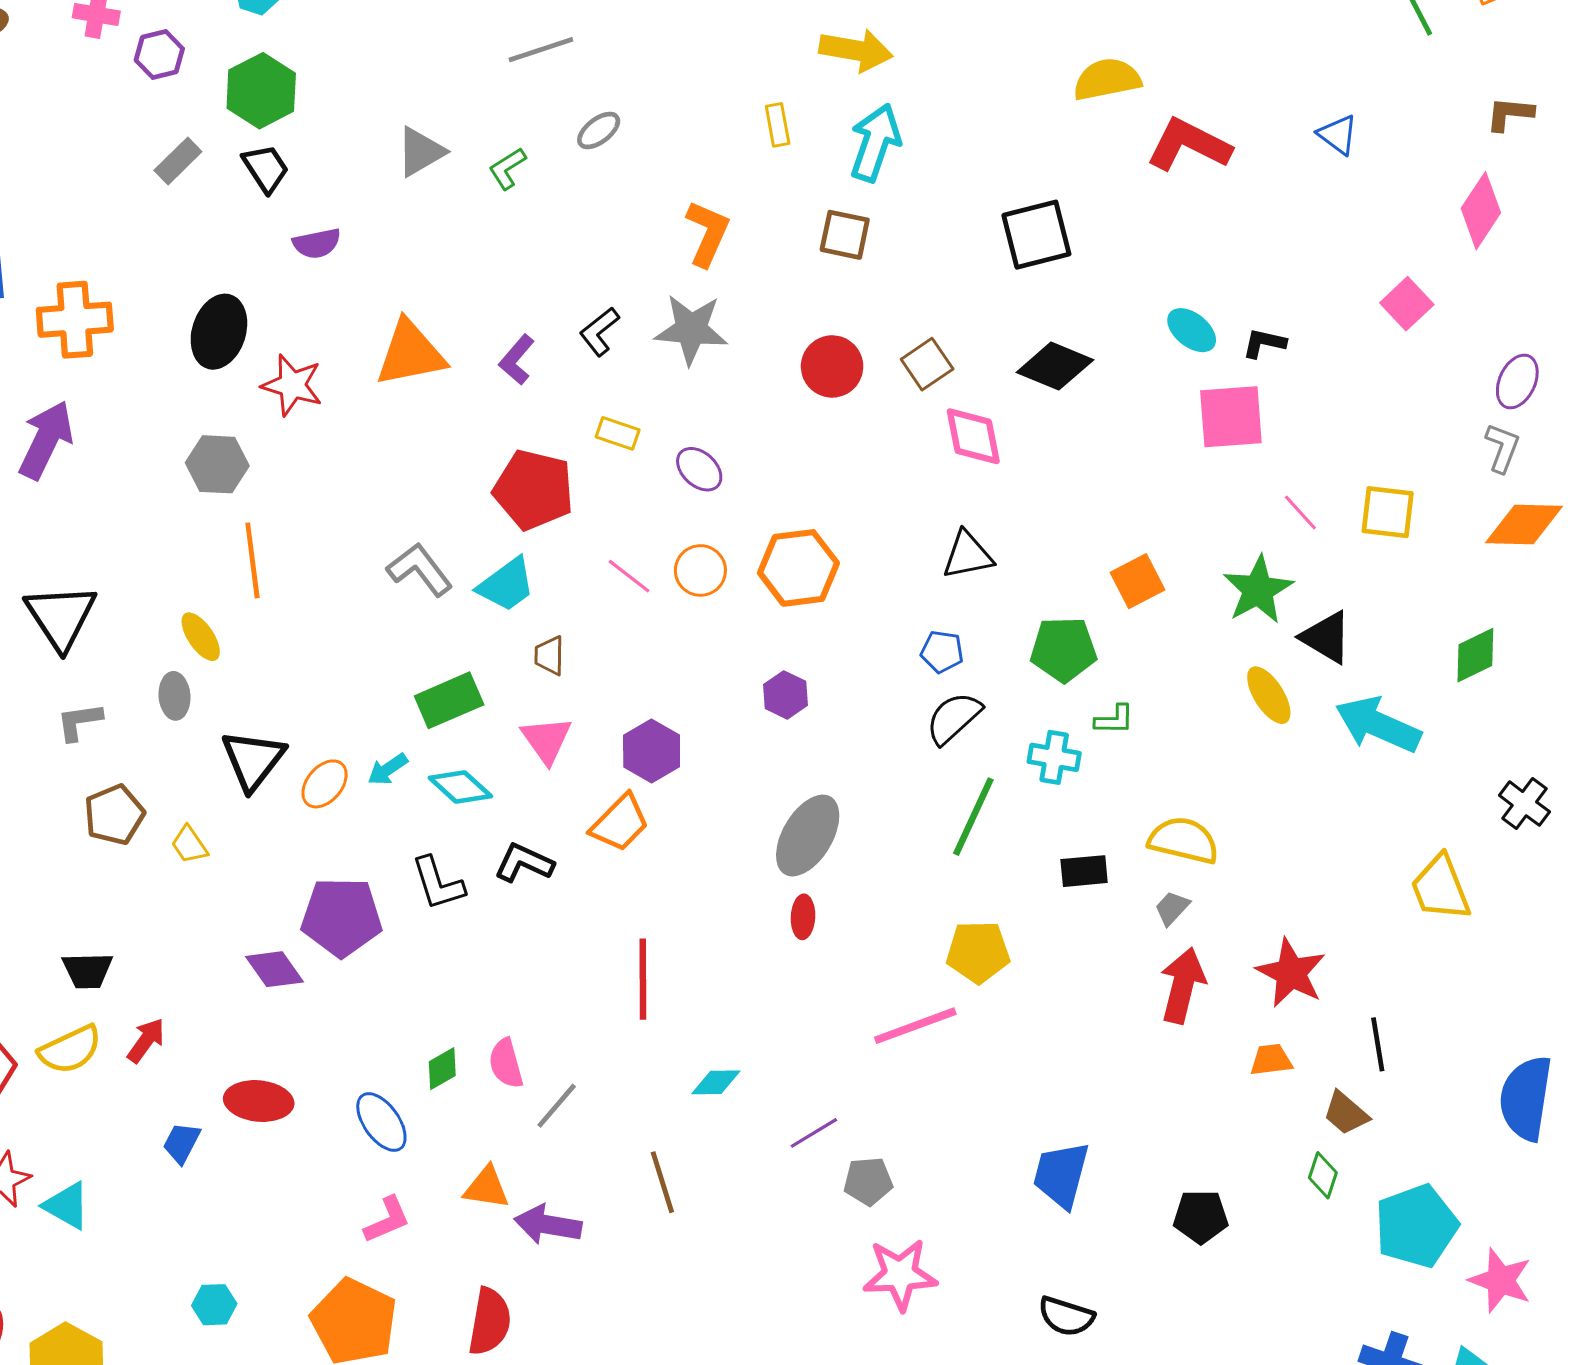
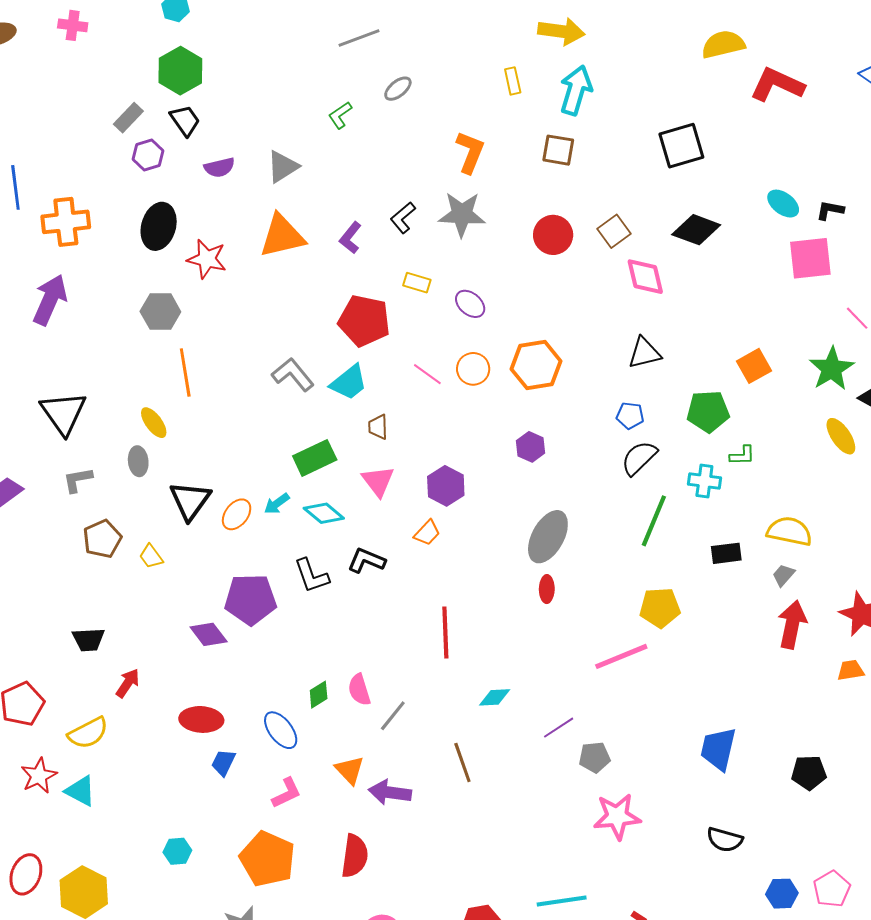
purple hexagon: (159, 54) -> (148, 155), moved
gray triangle: (421, 152) -> (283, 167), moved
orange trapezoid: (620, 823) -> (427, 533), size x0.7
yellow semicircle: (70, 1050) -> (88, 733), moved
blue trapezoid: (182, 1143) -> (223, 763), moved
orange triangle: (487, 1188) -> (350, 770), turned 40

